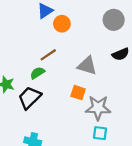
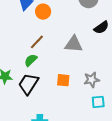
orange square: (78, 93) -> (63, 80), moved
gray star: (98, 108) -> (92, 80), size x0.7

